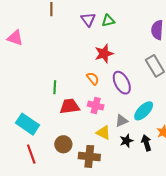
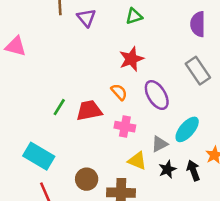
purple triangle: (88, 19) -> (86, 18), moved
green line: (55, 87) -> (59, 107), moved, turned 32
red trapezoid: (70, 106) -> (89, 111), moved

